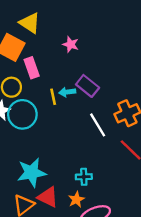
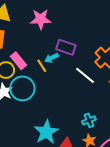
pink star: (71, 44) -> (41, 19), size x1.5
pink rectangle: (32, 68) -> (19, 61), moved

